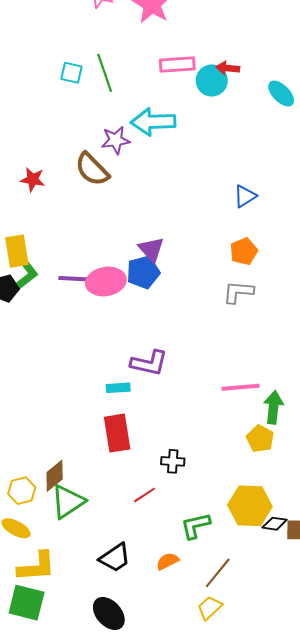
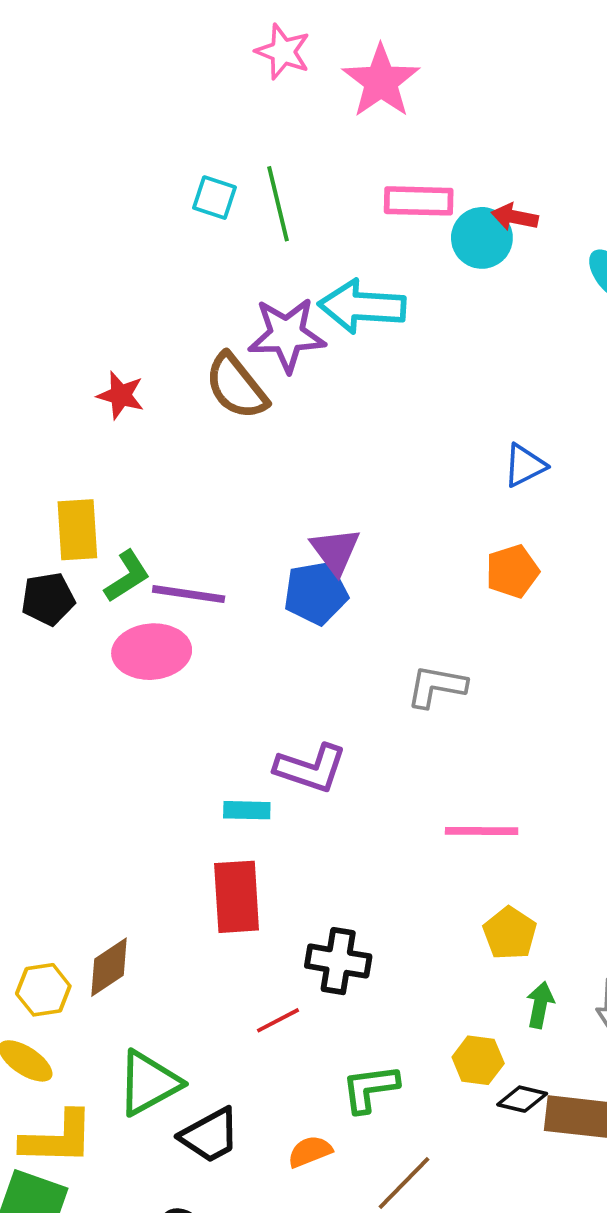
purple star: (116, 140) -> (287, 335), size x1.4
green L-shape: (27, 275) -> (127, 576), moved
pink ellipse: (106, 282) -> (152, 652), moved
gray L-shape: (238, 292) -> (436, 686), moved
green arrow: (273, 407) -> (540, 1005), moved, size x0.7
black cross: (173, 461) -> (338, 961), size x1.4
green triangle: (68, 502) -> (149, 1083), moved
yellow hexagon: (250, 506) -> (478, 1060), size x0.6

